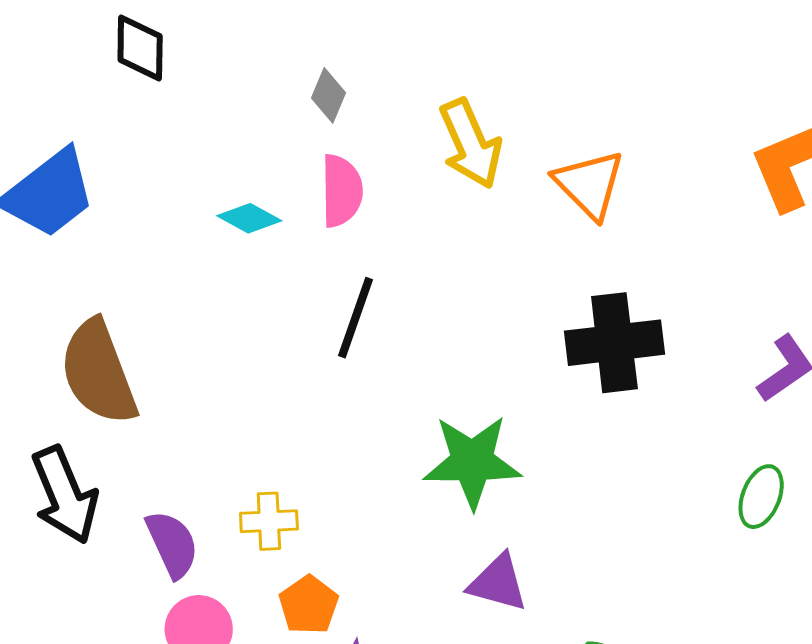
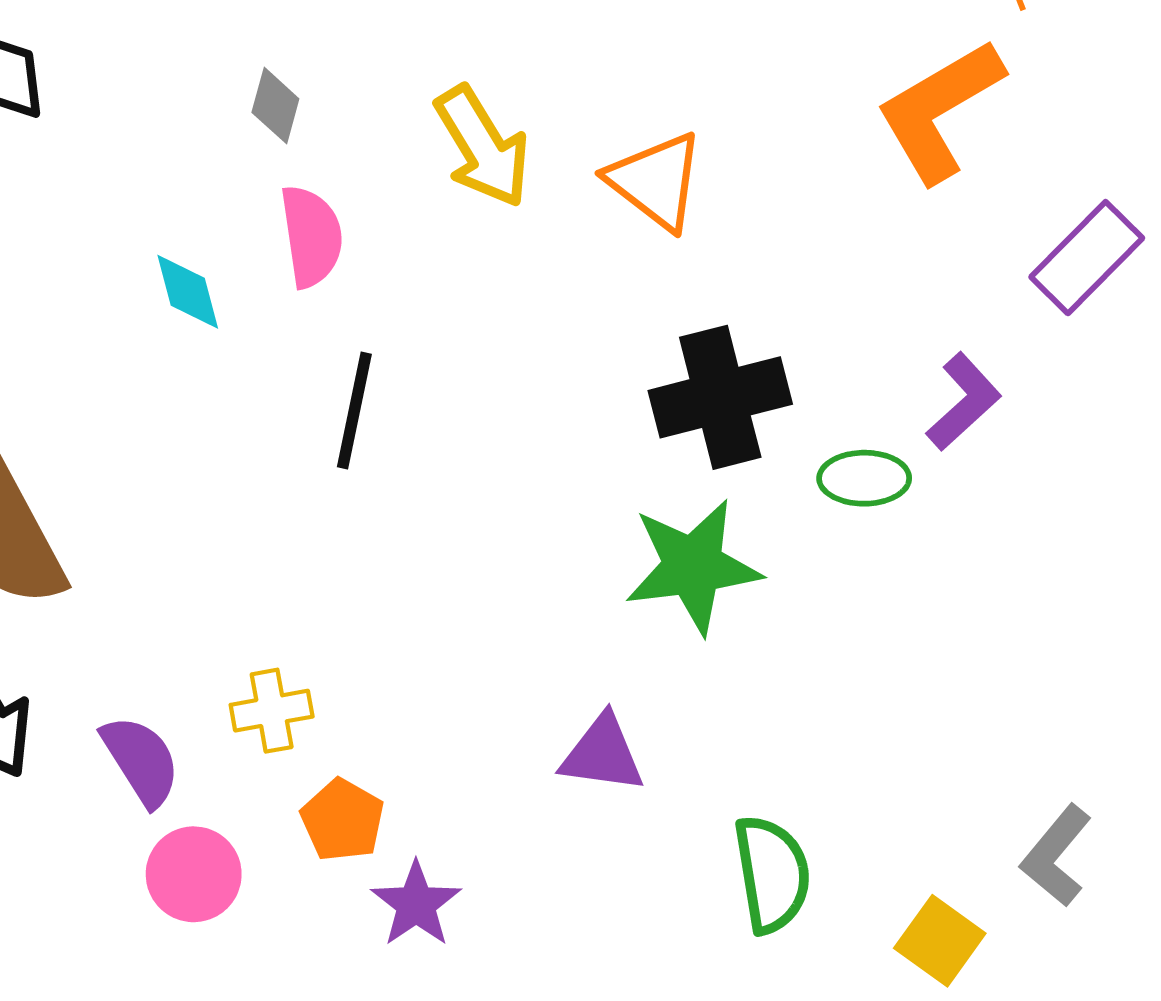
cyan diamond: (249, 218) -> (188, 292), turned 54
green star: (472, 462) -> (693, 566), moved
green ellipse: (761, 497) -> (864, 478), moved, turned 76

